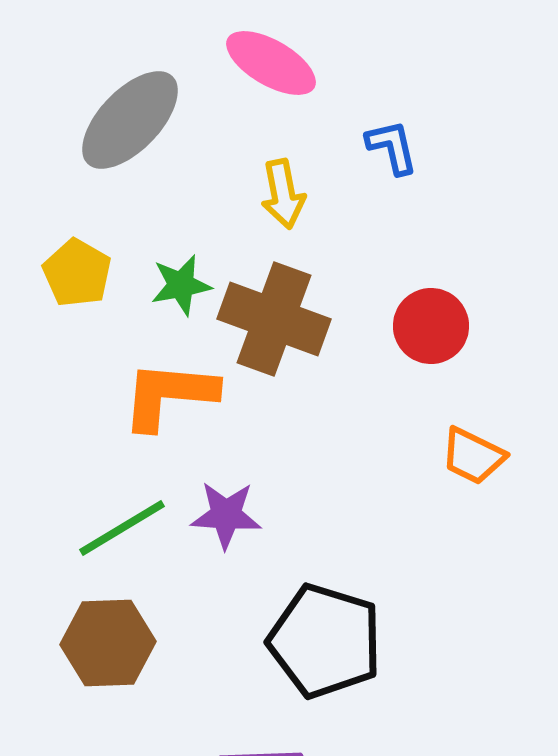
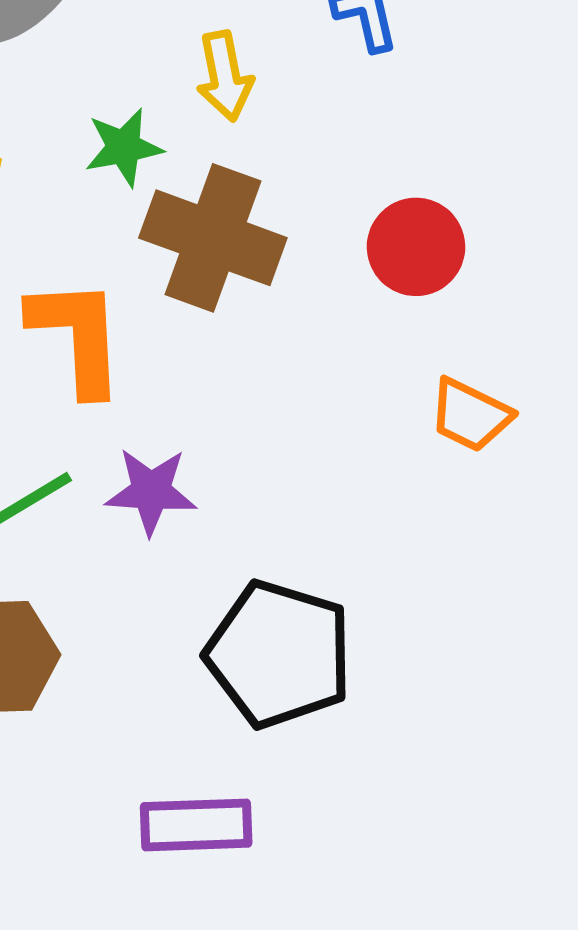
green star: (181, 285) -> (124, 147), moved
orange L-shape: (169, 395) -> (77, 336), turned 82

